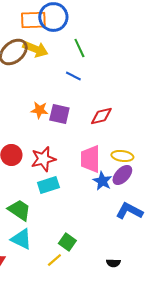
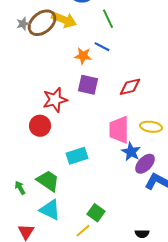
orange star: (39, 110) -> (83, 56), moved
red star: (43, 159) -> (55, 100), moved
purple ellipse: (122, 175) -> (145, 164), moved

